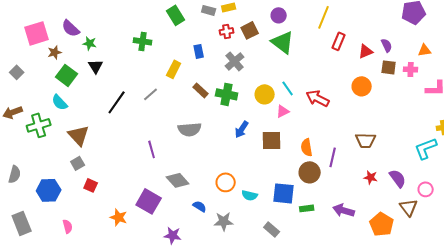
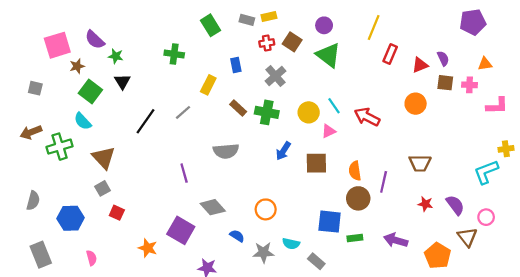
brown square: (250, 30) -> (292, 42), turned -30
gray square: (17, 72) -> (35, 88), turned -32
cyan semicircle: (250, 195) -> (291, 244), moved

